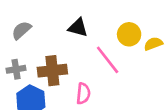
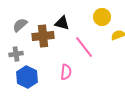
yellow circle: (129, 34) -> (102, 17), moved
brown cross: (52, 71) -> (43, 36), moved

